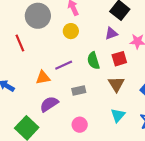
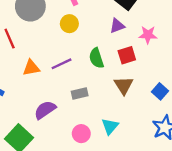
orange triangle: (43, 78) -> (31, 68), moved
cyan triangle: (118, 115) -> (110, 126), moved

